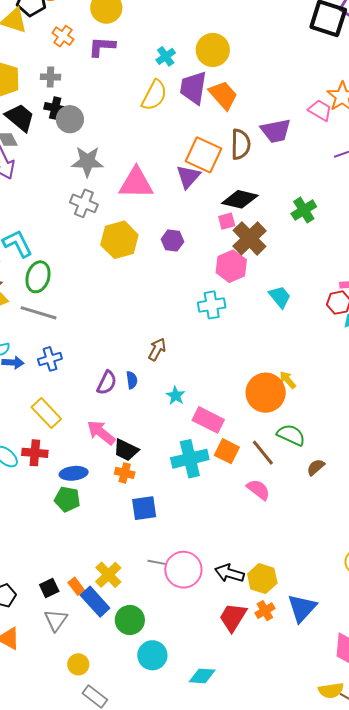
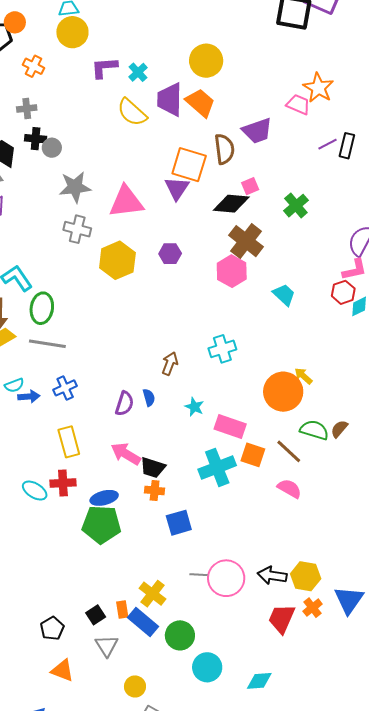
purple L-shape: (102, 47) -> (104, 67), moved
yellow circle: (213, 50) -> (206, 61), moved
yellow semicircle: (154, 95) -> (132, 112), turned 112
gray circle: (70, 119) -> (52, 148), size x0.7
pink square: (227, 221) -> (250, 186), moved
cyan cross: (212, 305) -> (222, 349), moved
yellow rectangle: (46, 413) -> (69, 442), turned 36
brown semicircle: (316, 467) -> (339, 429), moved
green pentagon: (67, 499) -> (101, 524), size x1.5
orange rectangle: (76, 586) -> (122, 609), turned 36

